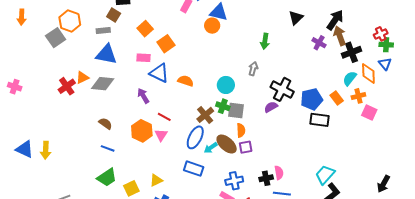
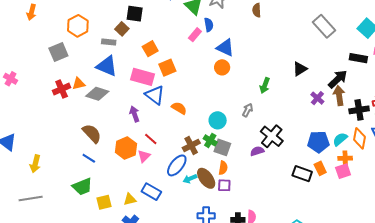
orange circle: (212, 26) -> (222, 67), moved
gray square: (56, 38) -> (58, 52), moved
black cross: (351, 52) -> (359, 110), moved
pink rectangle: (144, 58) -> (143, 77), size x1.6
orange rectangle: (337, 98) -> (320, 168), moved
blue pentagon: (312, 99) -> (318, 142), moved
pink square: (369, 113) -> (343, 171), moved, turned 35
brown semicircle: (105, 123) -> (92, 133), size x1.5
yellow arrow: (46, 150) -> (35, 164), moved
blue rectangle: (194, 169) -> (151, 192), moved

